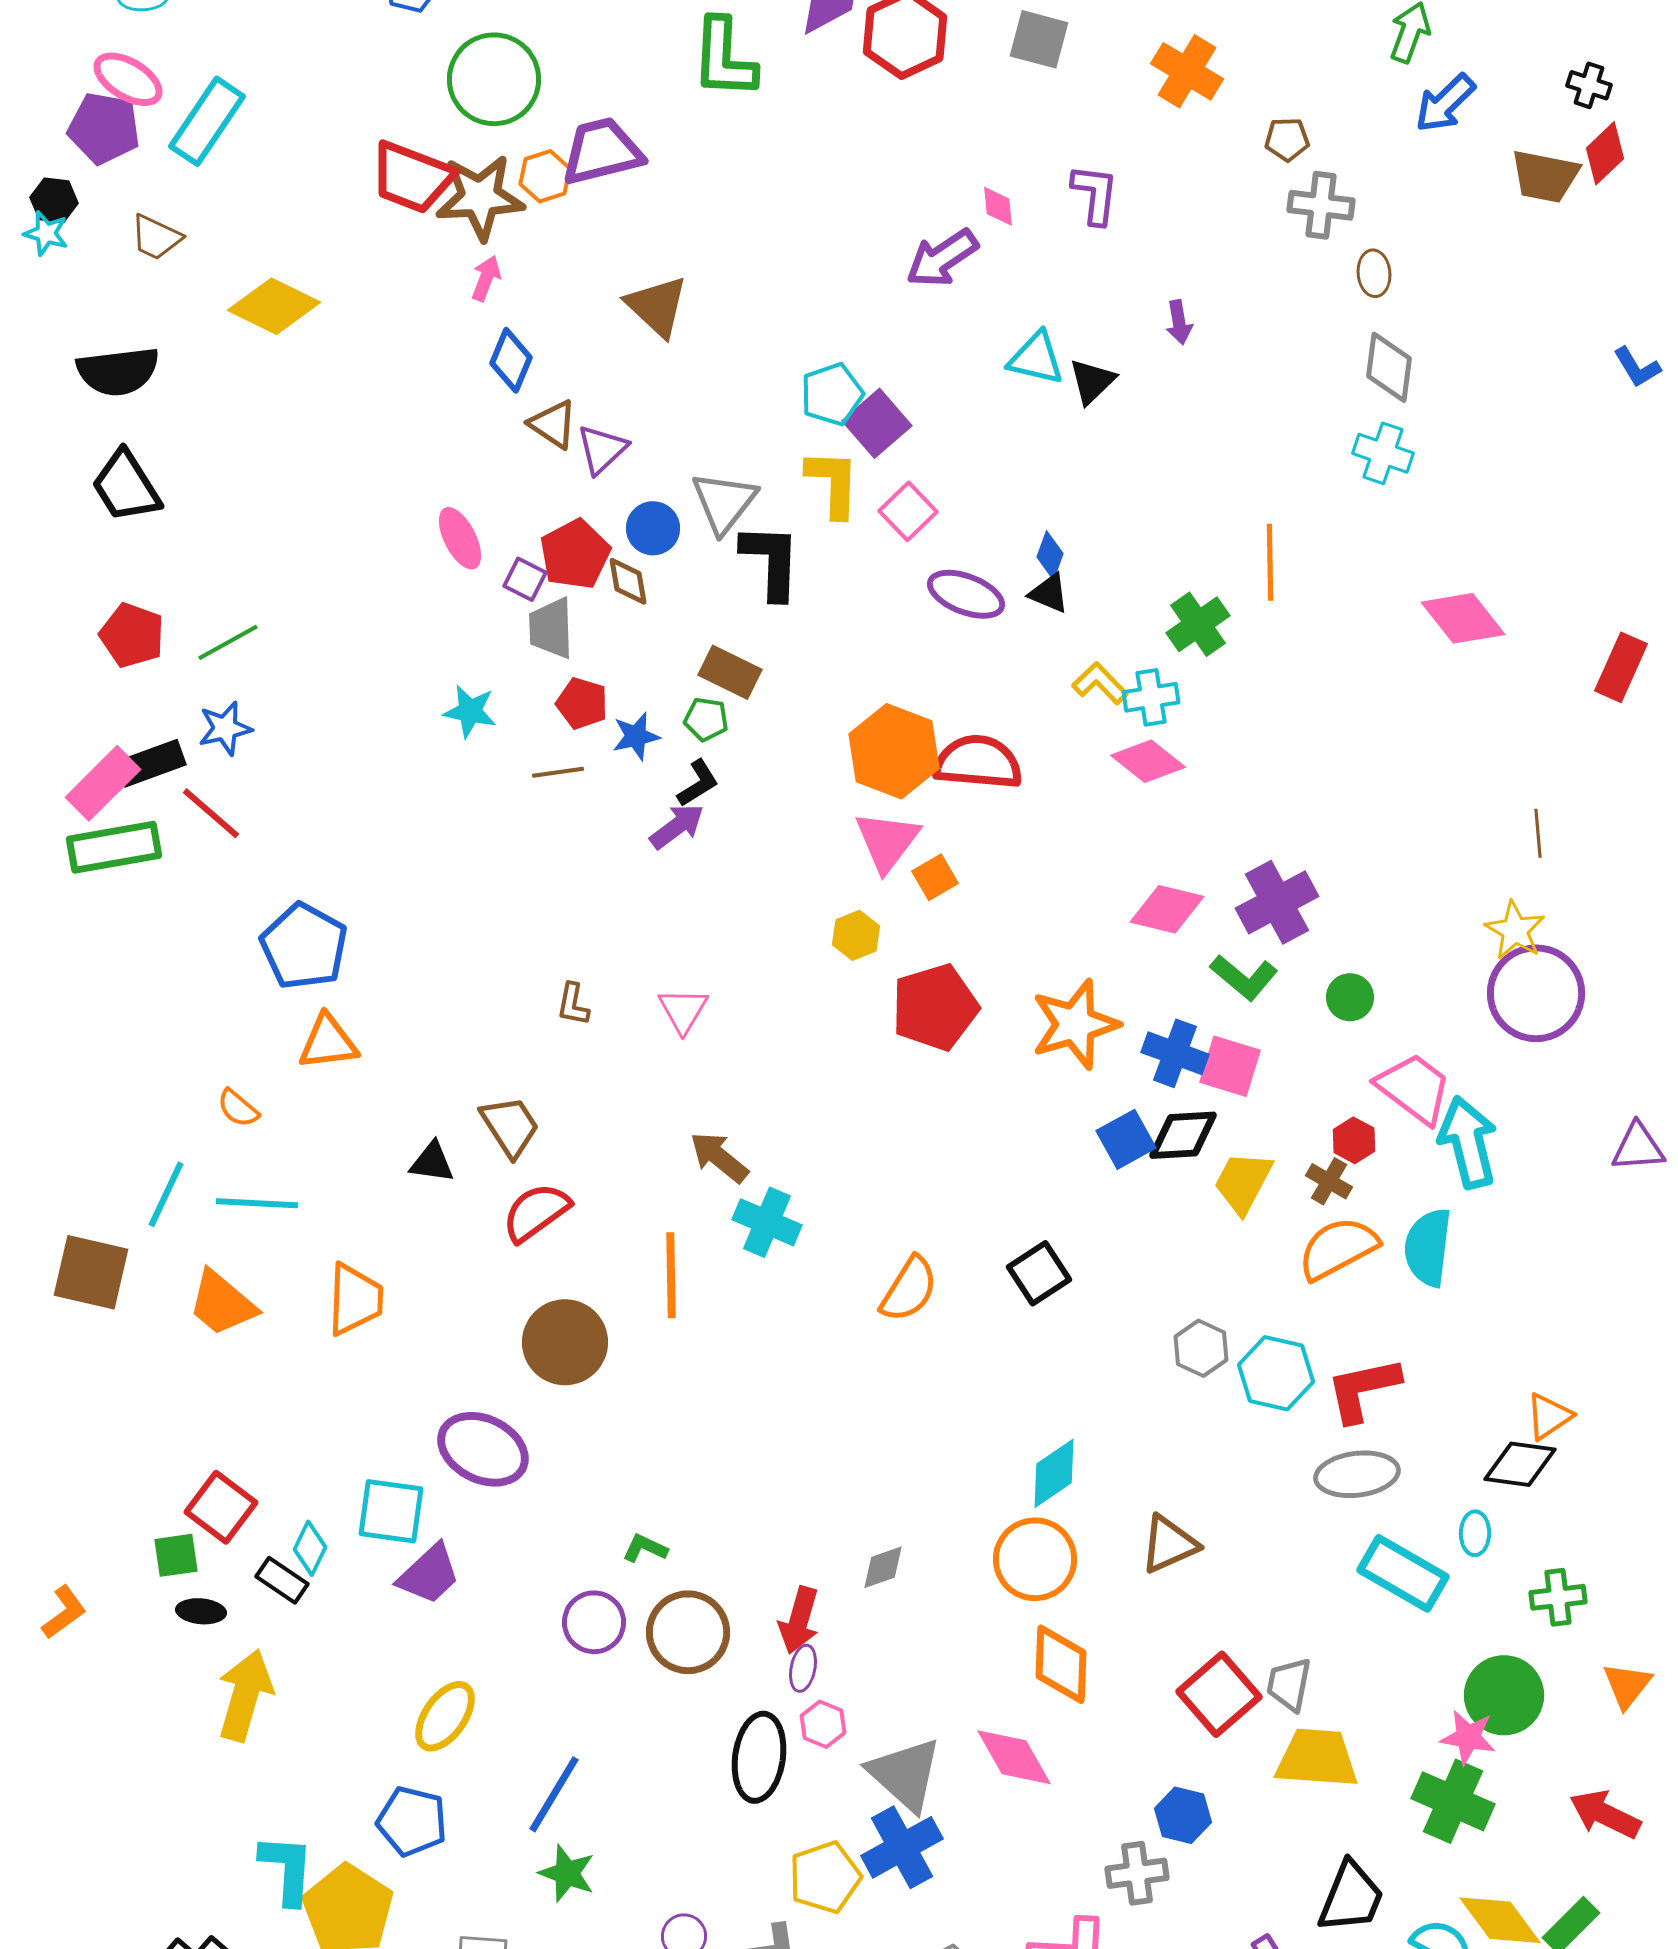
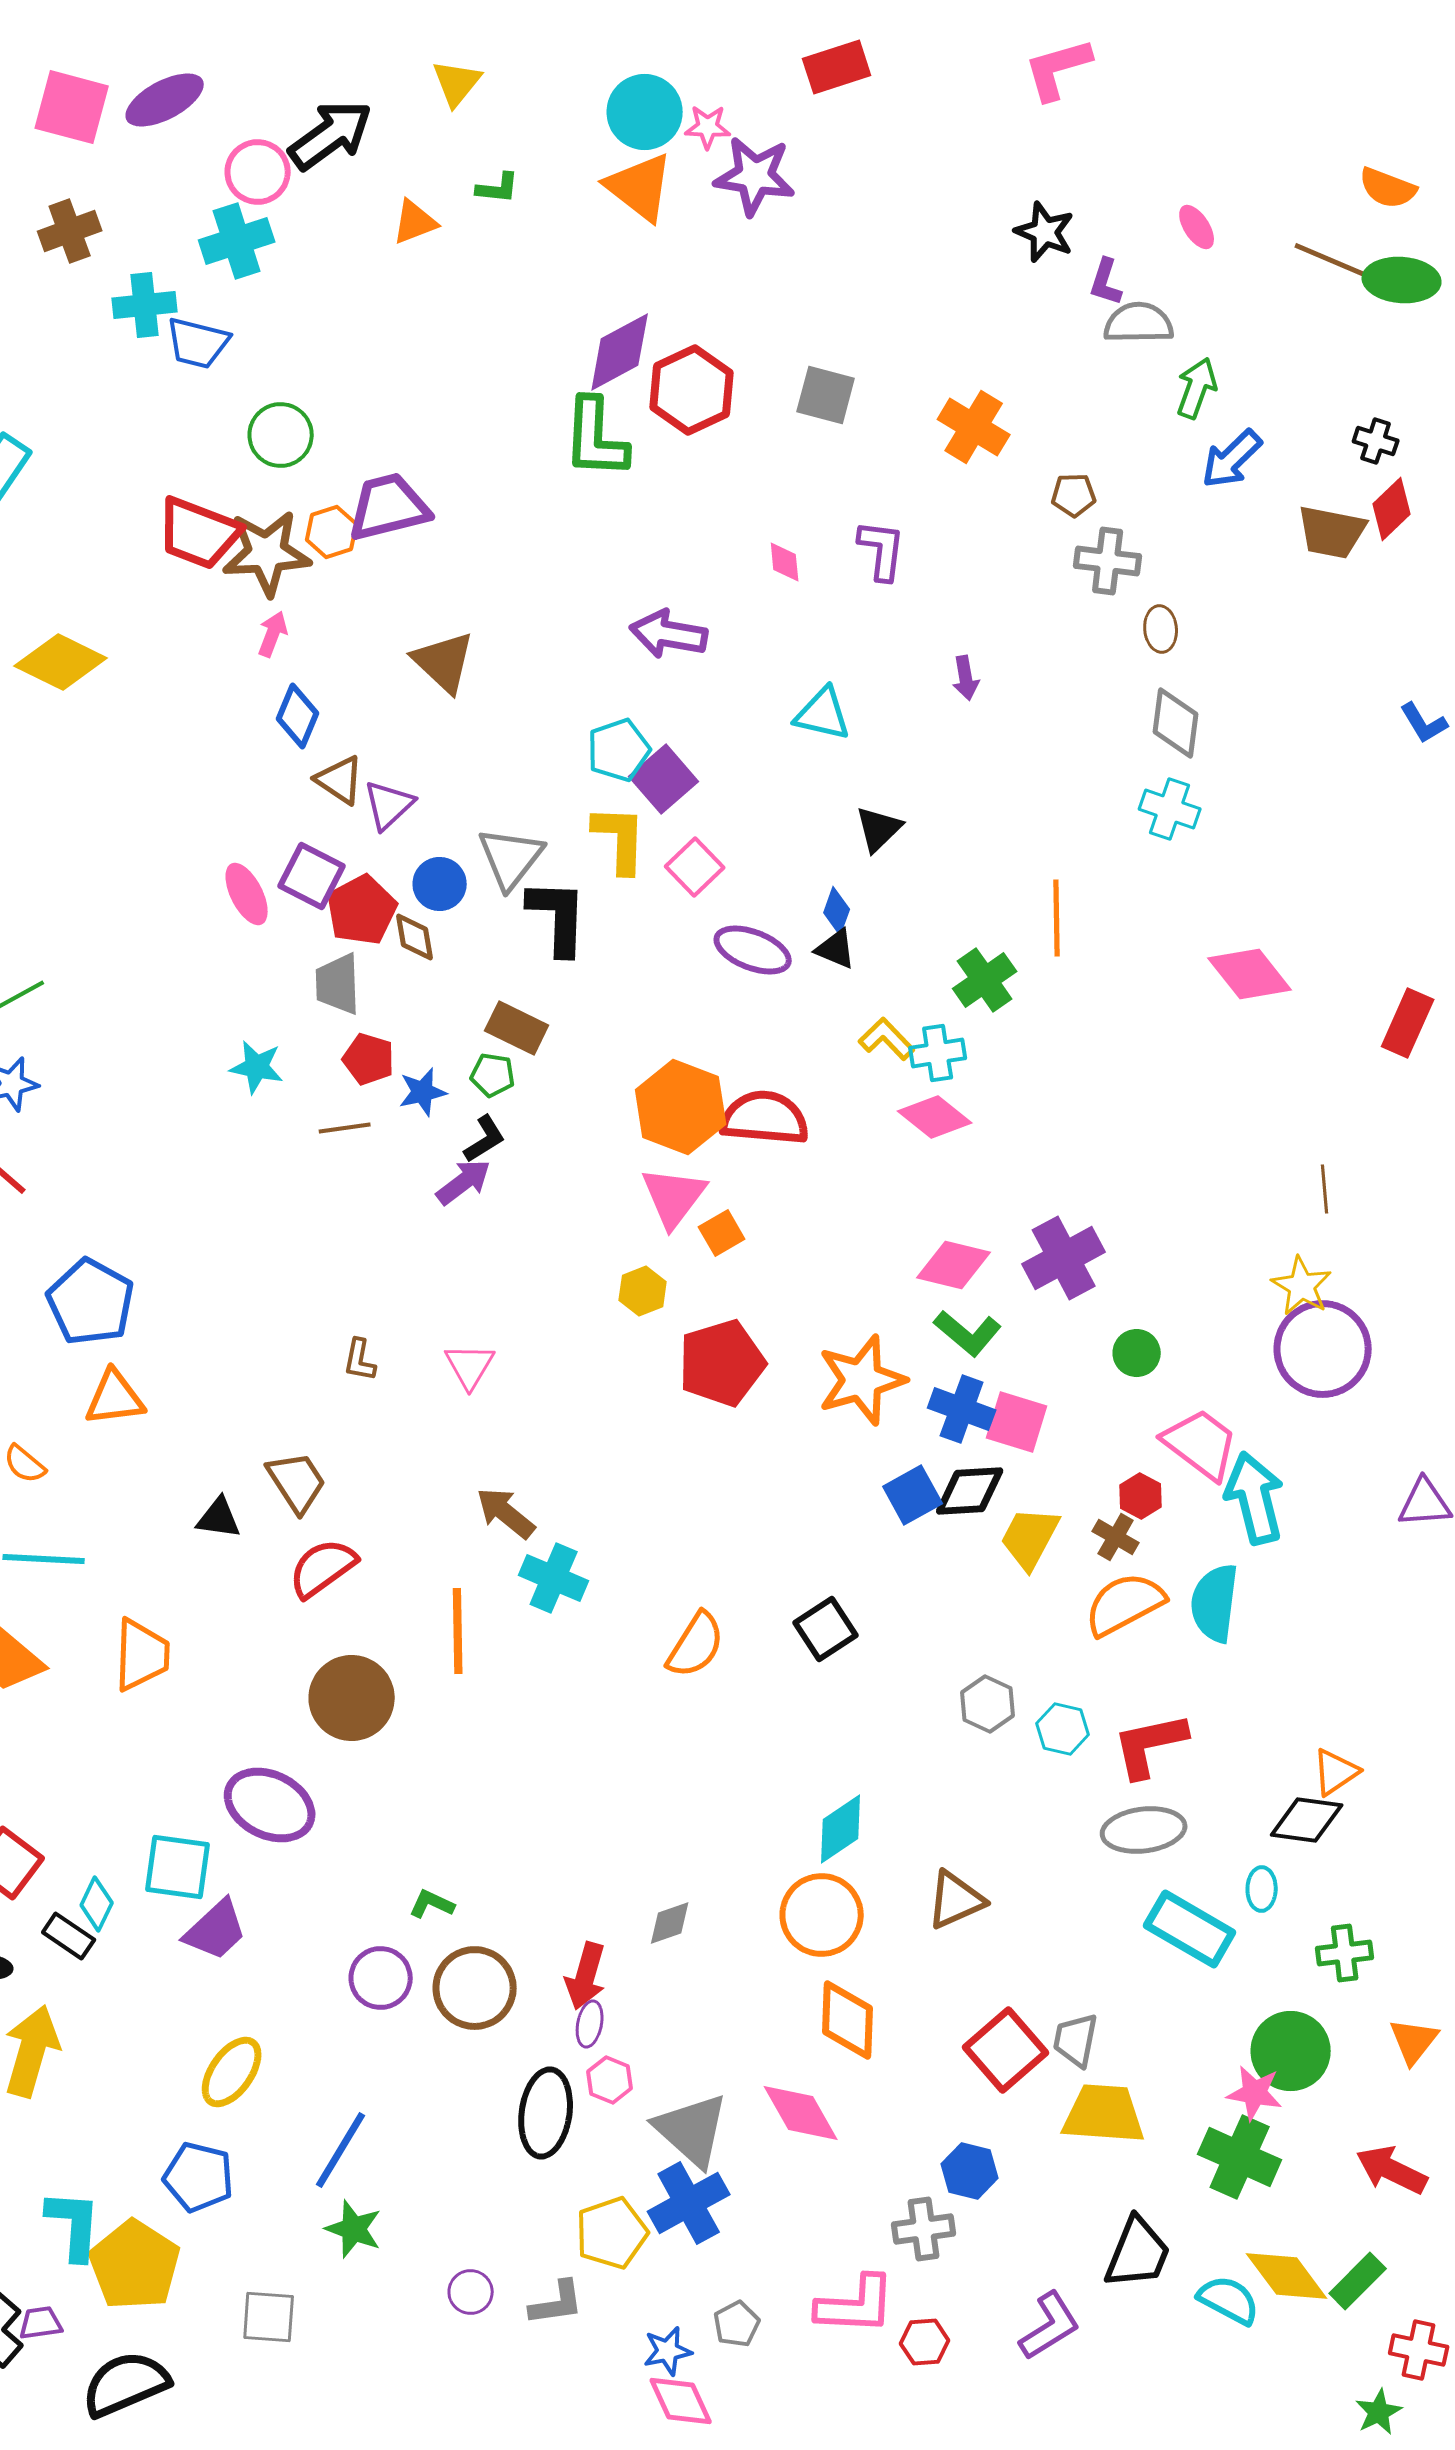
green L-shape: (724, 58) -> (596, 438), moved
green circle: (494, 79) -> (281, 435), size x0.7
purple arrow: (942, 258) -> (669, 634), moved, turned 44
black triangle: (1092, 381) -> (879, 829), moved
purple square: (525, 579) -> (312, 876), moved, size x1.5
green L-shape: (1244, 977) -> (968, 1333), moved
cyan hexagon: (1276, 1373) -> (1063, 1729), size x0.7

